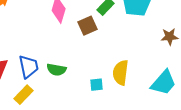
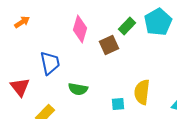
blue trapezoid: (29, 67) -> (50, 63), moved

